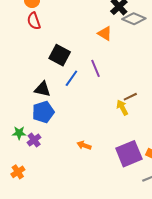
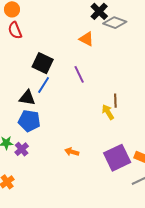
blue line: (71, 78) -> (44, 85), moved
brown line: (130, 97) -> (115, 101), turned -64
blue pentagon: (43, 112) -> (29, 121), turned 30

